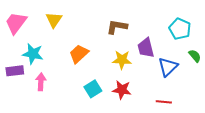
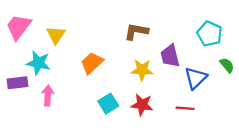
yellow triangle: (54, 20) -> (56, 35), moved
red line: (164, 102) -> (185, 108), moved

